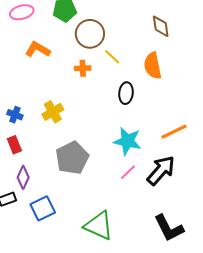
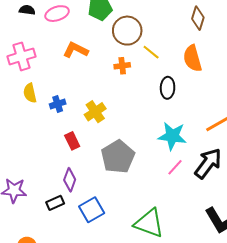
brown diamond: (161, 26) -> (198, 18), turned 30
blue cross: (15, 115) -> (58, 104), moved, turned -35
red rectangle: (14, 145) -> (72, 141), moved

